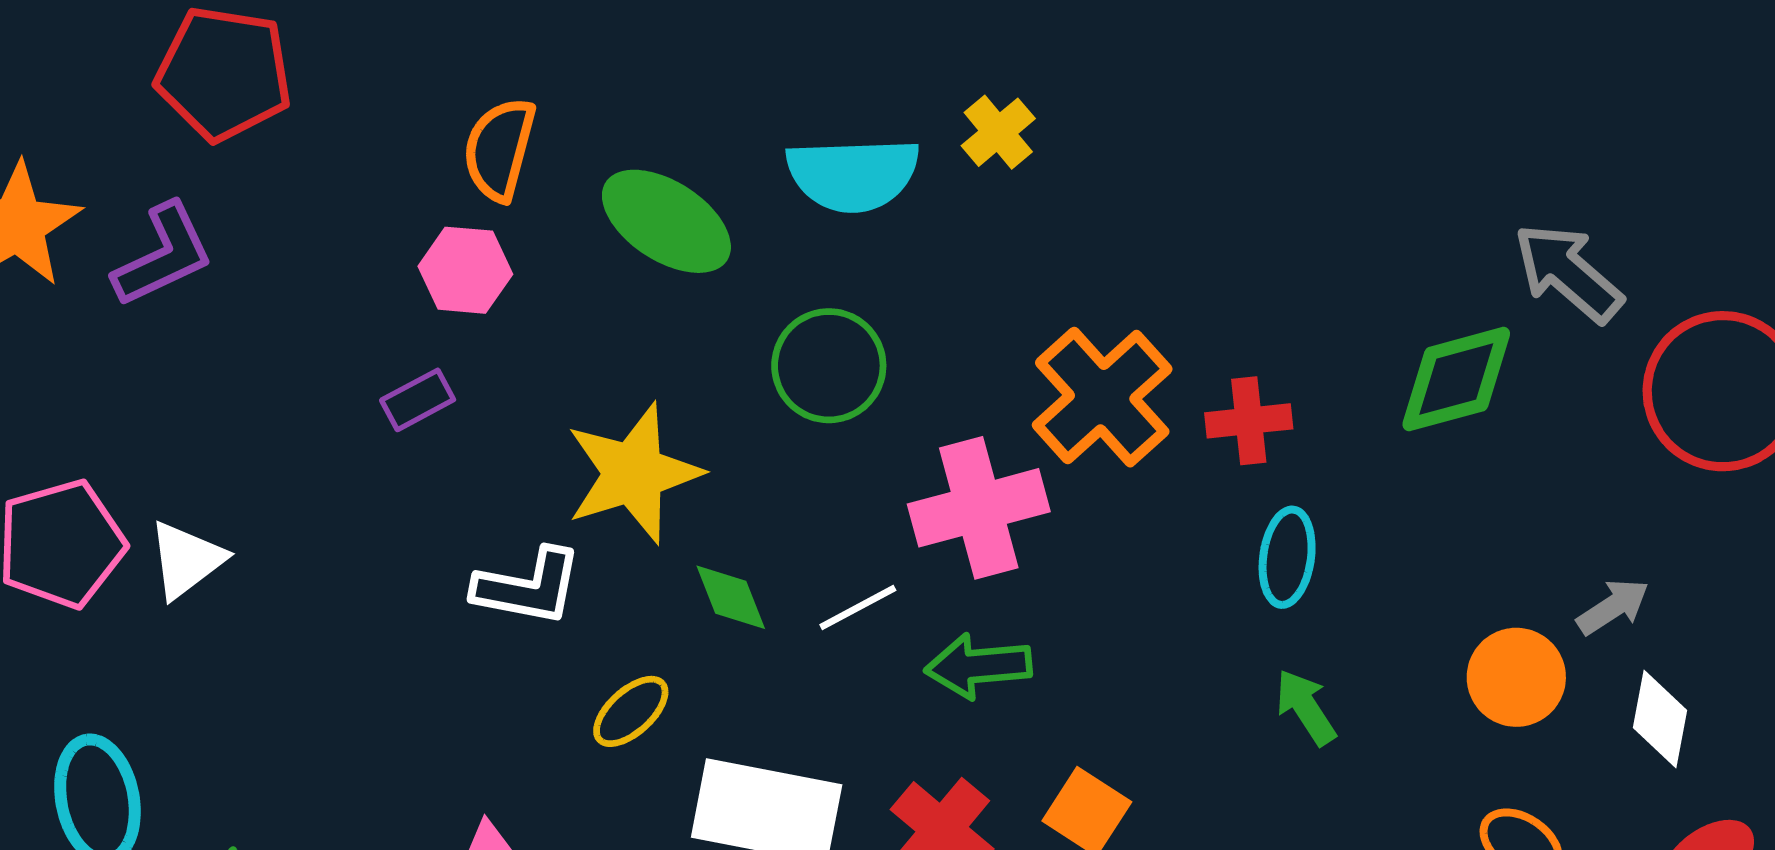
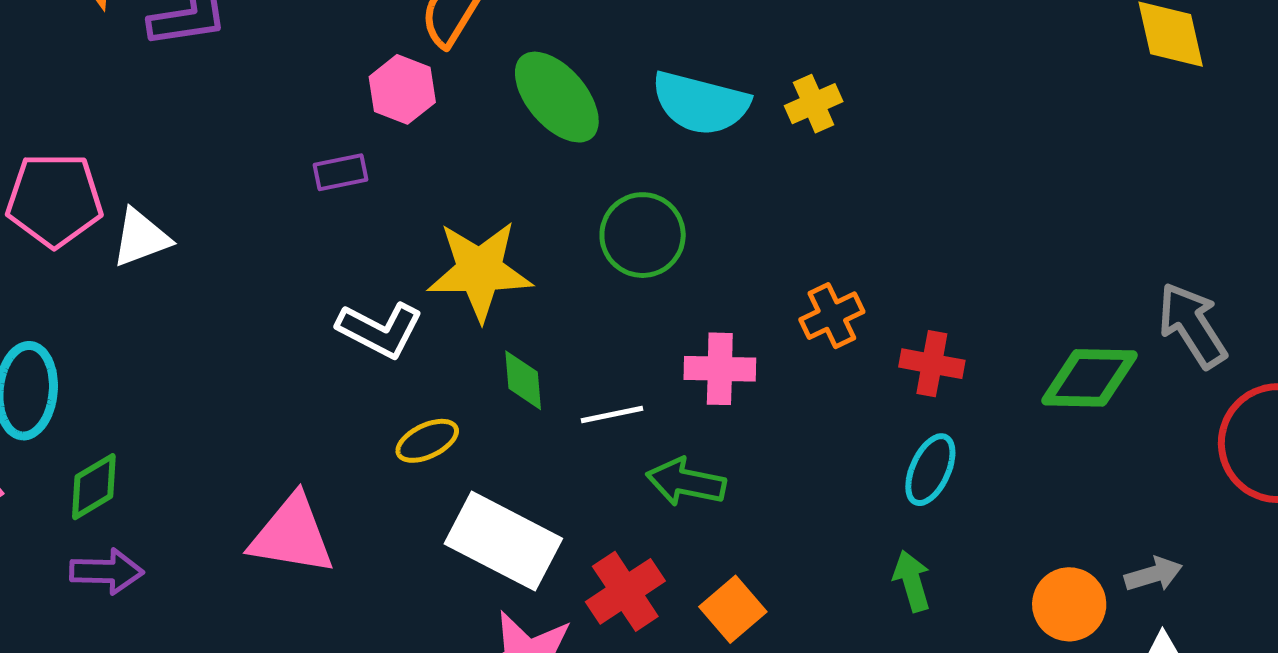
orange cross: (1102, 397) -> (832, 316), size x0.6
pink cross: (979, 508) -> (720, 369), size x0.7

